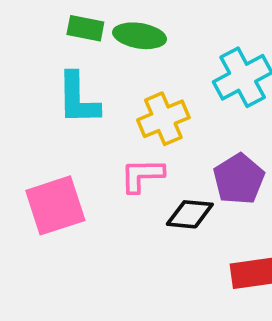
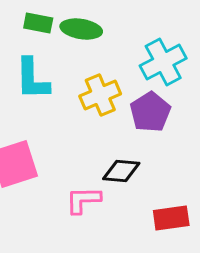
pink L-shape: (142, 175) -> (83, 200), moved
purple pentagon: (239, 179) -> (150, 112), moved

